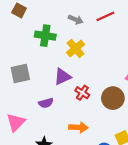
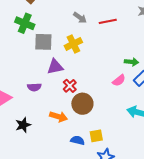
green cross: (45, 36) -> (25, 23), moved
gray square: (20, 74) -> (43, 42), moved
brown circle: (113, 98) -> (82, 104), moved

